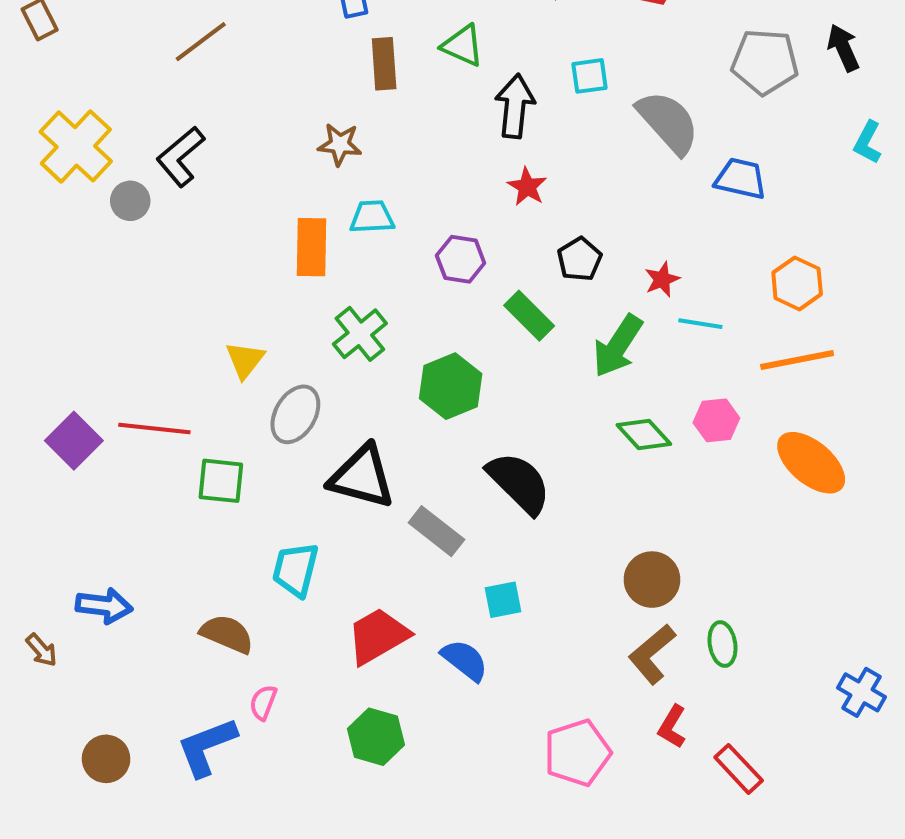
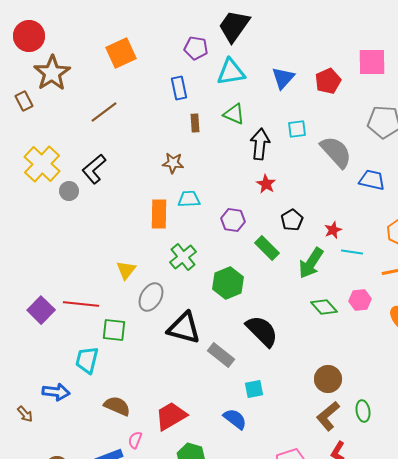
brown rectangle: (384, 64) -> (195, 123), size x0.7
cyan trapezoid: (295, 569) -> (87, 360), moved
red trapezoid: (378, 636) -> (171, 416), moved

